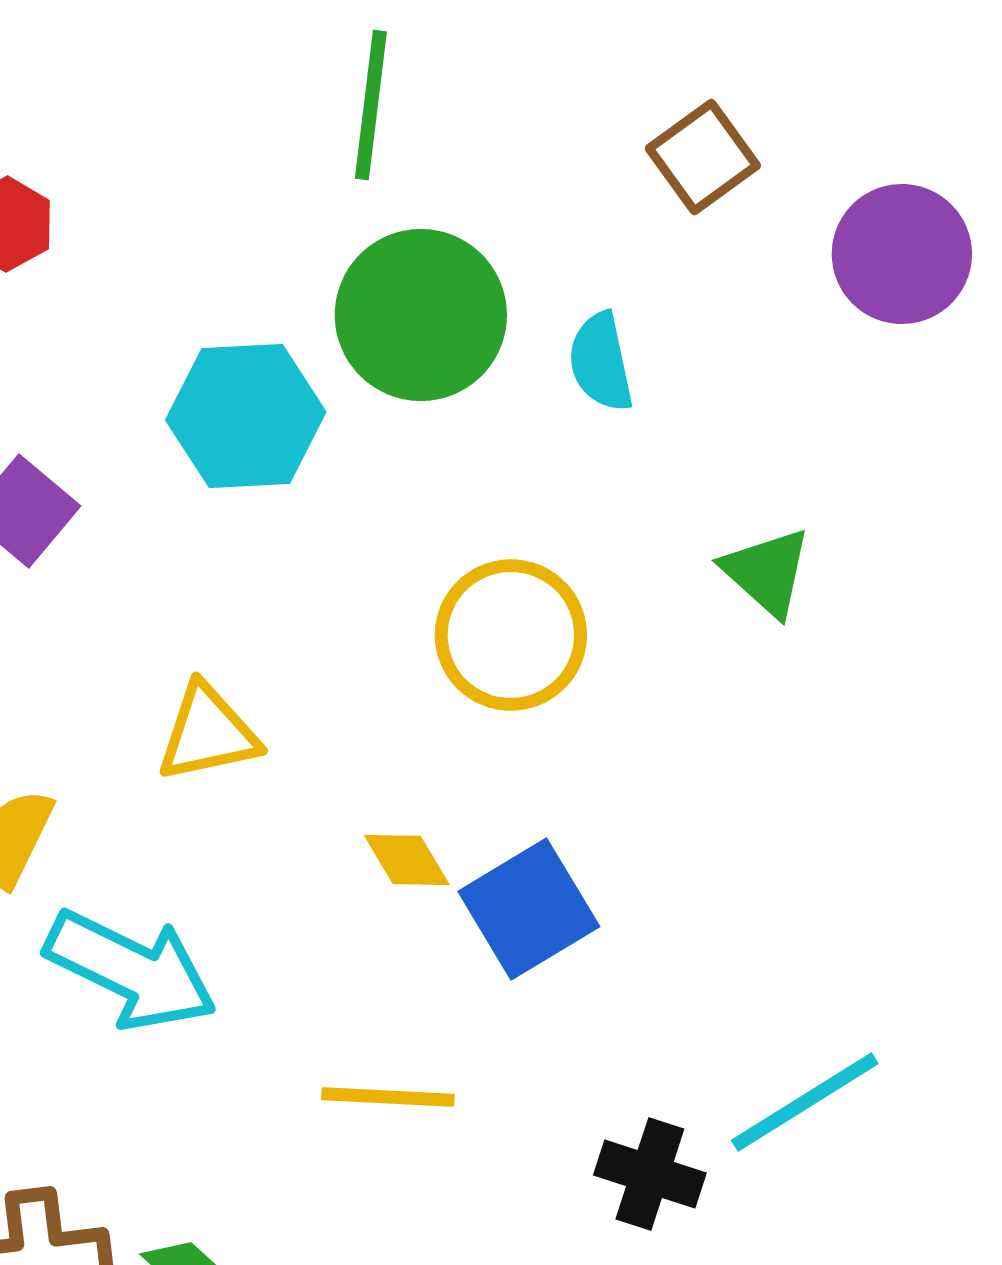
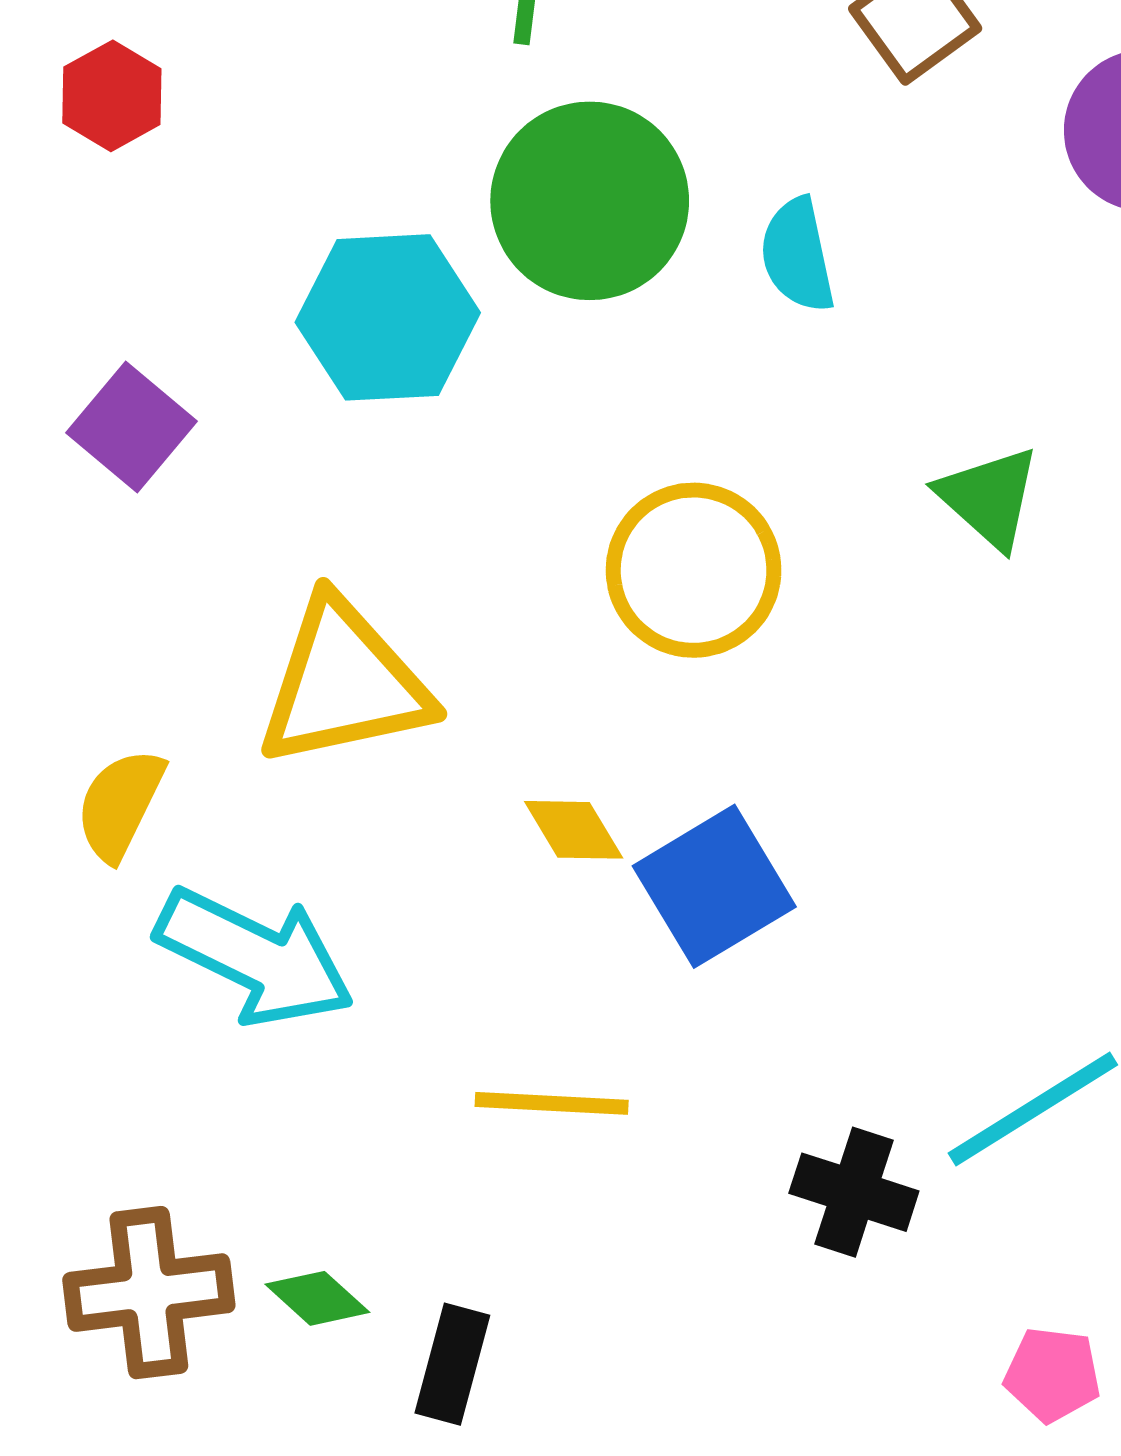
yellow triangle: (208, 733) -> (344, 683), size x1.5

